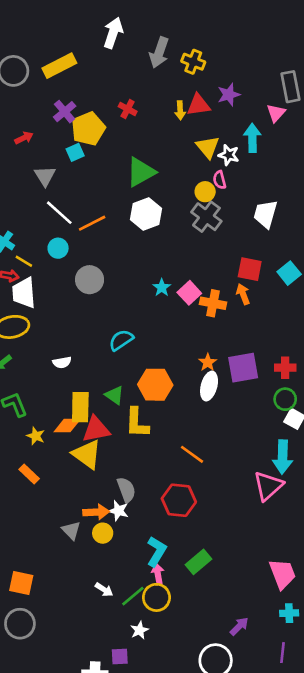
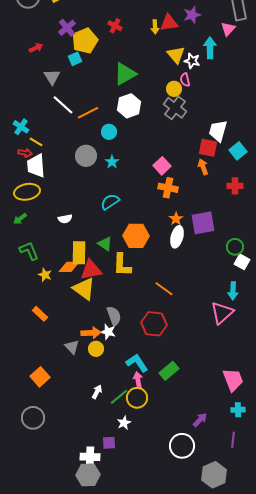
white trapezoid: (265, 214) -> (218, 131), moved
cyan circle: (58, 248) -> (109, 132), moved
cyan star: (162, 288) -> (112, 162), moved
orange cross: (213, 303) -> (168, 188), moved
red cross: (285, 368) -> (235, 186), moved
cyan arrow: (283, 457) -> (233, 291), size x0.7
orange rectangle: (29, 474) -> (40, 314), moved
cyan L-shape: (156, 551) -> (137, 363), turned -65
orange square: (21, 583) -> (40, 377), moved, turned 36
white arrow: (104, 590) -> (97, 392), turned -96

